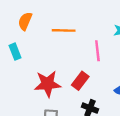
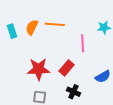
orange semicircle: (25, 21) -> (32, 27), moved
cyan rectangle: (15, 52) -> (12, 31), moved

